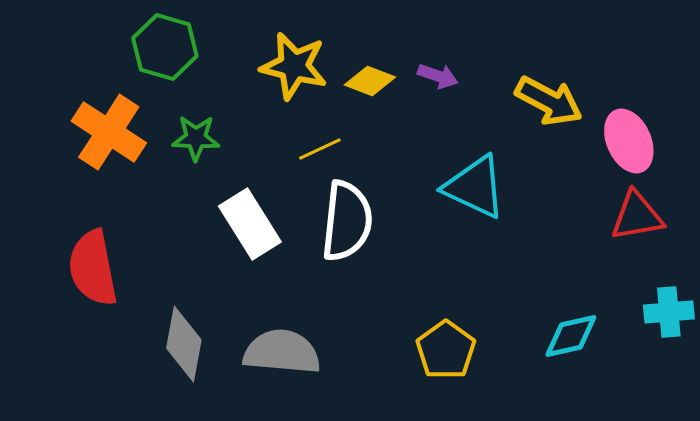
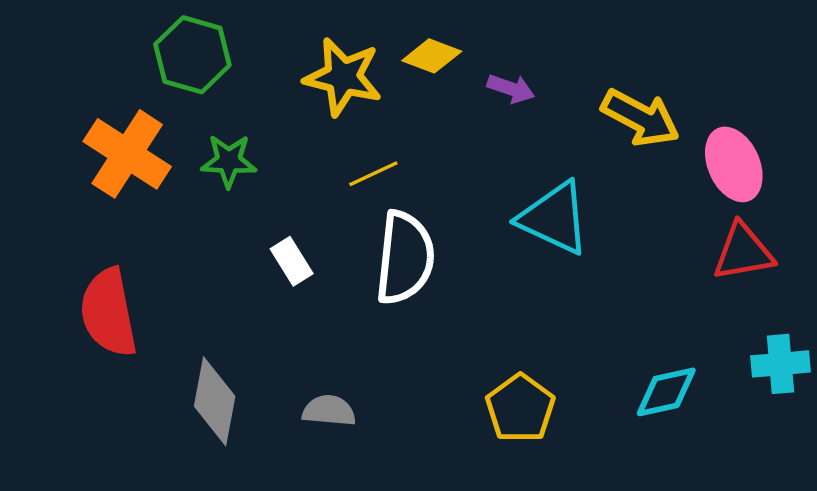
yellow diamond: (370, 81) -> (432, 56), moved
white rectangle: (250, 224) -> (292, 261), size x0.6
gray semicircle: (282, 352) -> (329, 411), size x0.6

